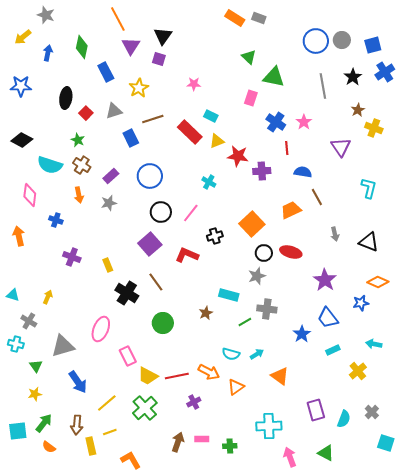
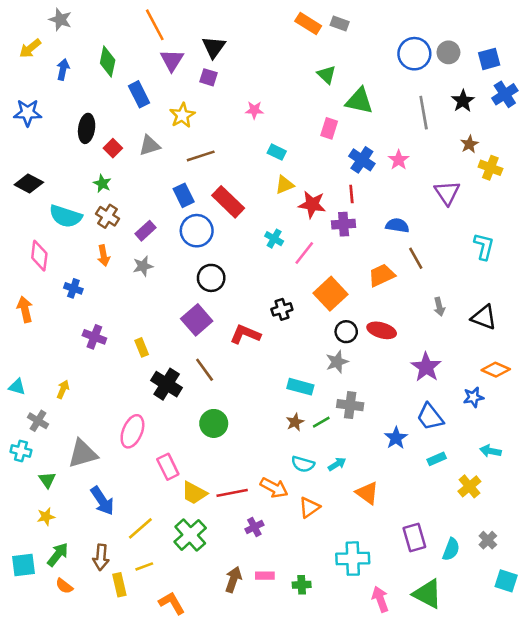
red rectangle: (190, 132) -> (228, 202), moved
blue rectangle: (131, 138) -> (184, 195), moved
red line: (287, 148) -> (351, 194), moved
pink line: (191, 213) -> (304, 253), moved
brown star: (206, 313) -> (295, 422), moved
green triangle: (326, 453) -> (427, 594), size x1.4

